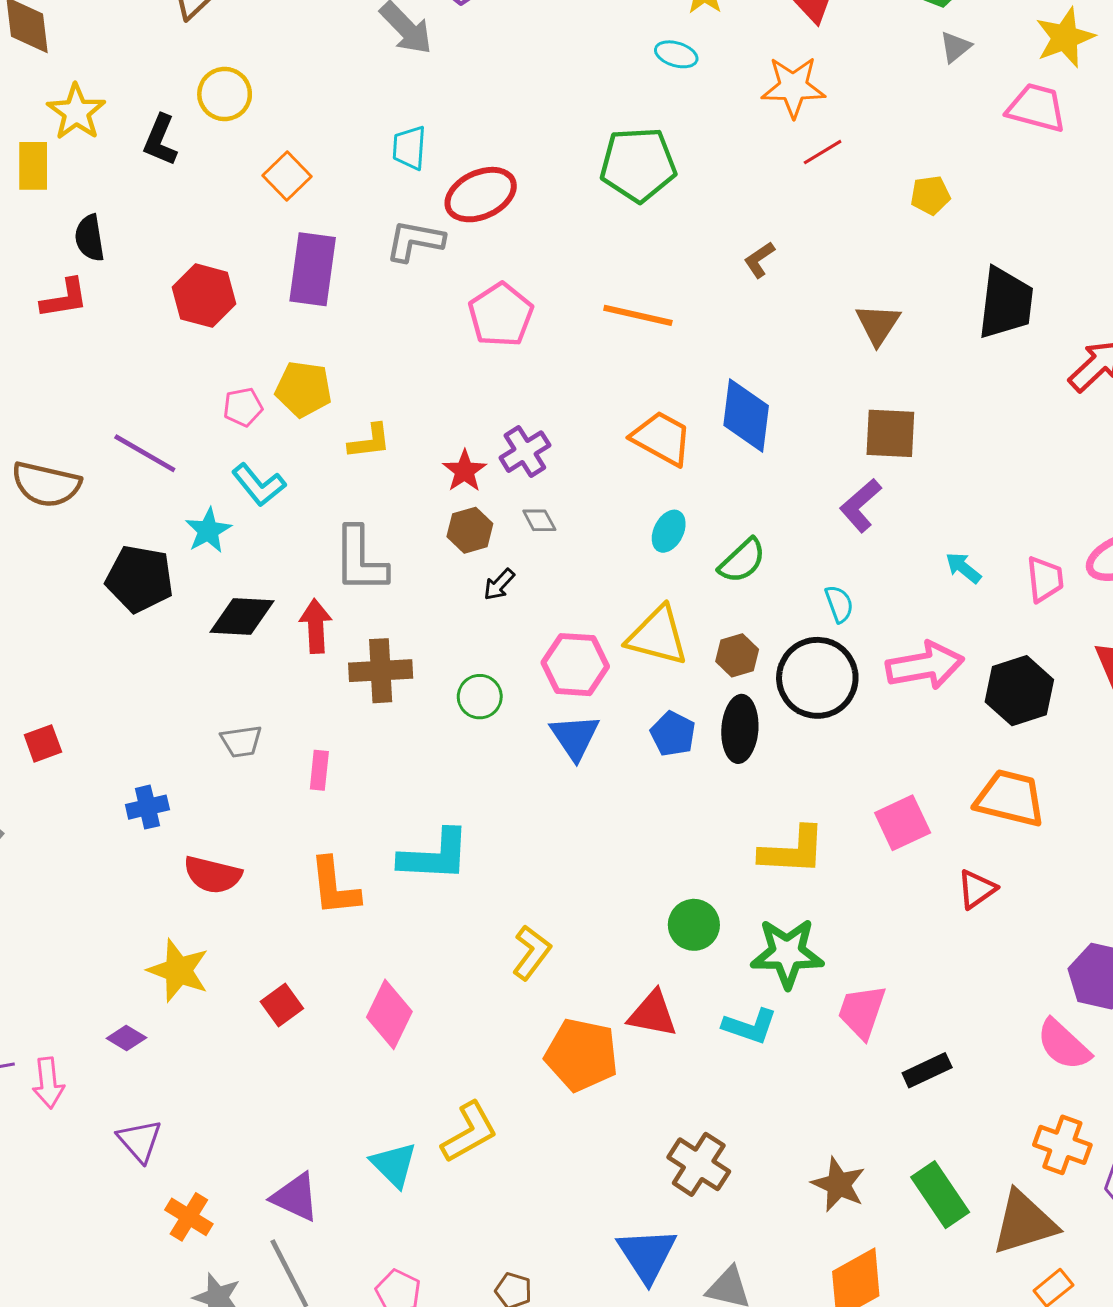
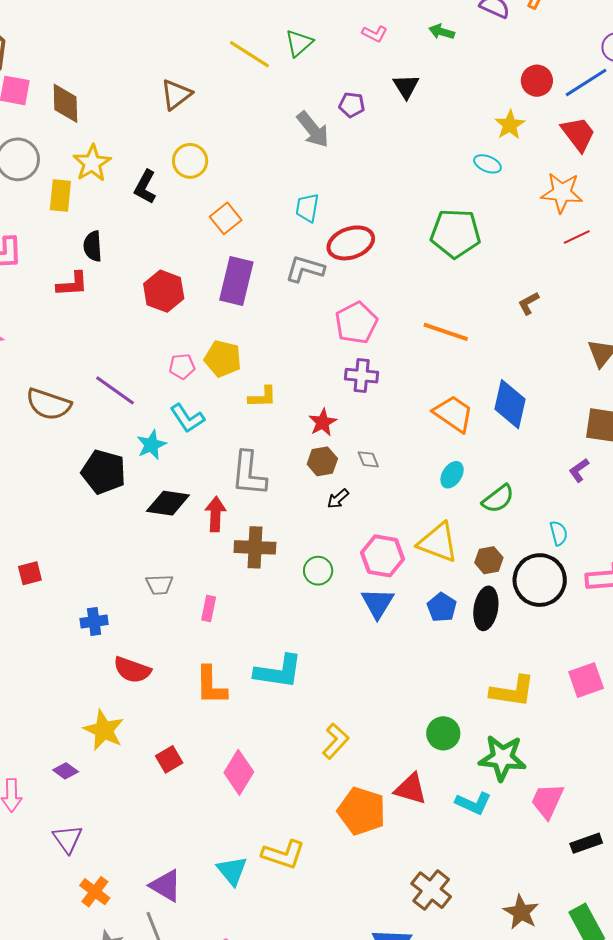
purple cross: (525, 452) -> (362, 376), moved, turned 32
purple L-shape: (861, 505) -> (579, 470), size x0.7
yellow L-shape: (469, 1132) -> (283, 854), turned 42

